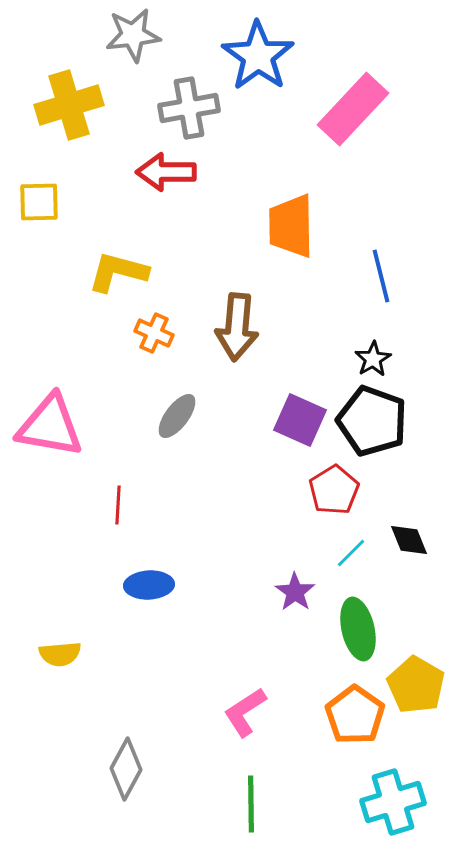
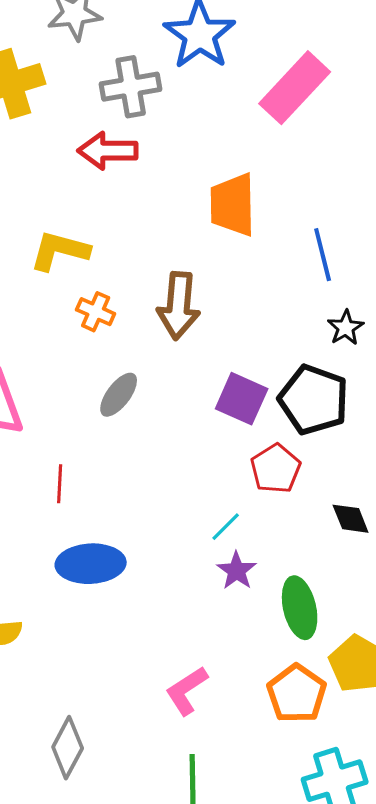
black star: (373, 359) -> (346, 328), moved
cyan line: (351, 553) -> (226, 527), moved
blue ellipse: (149, 585) -> (91, 564), size x1.4

